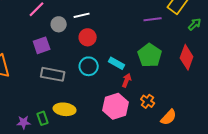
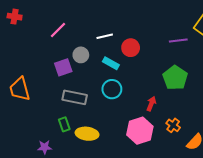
gray circle: (59, 24) -> (81, 55), moved
red circle: (88, 37) -> (131, 48), moved
cyan rectangle: (117, 63) -> (111, 63), moved
green rectangle: (43, 118) -> (64, 124), moved

